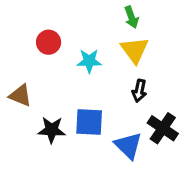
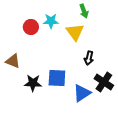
yellow triangle: (135, 50) -> (75, 32), moved
cyan star: (89, 61) -> (51, 21), moved
blue triangle: (128, 145) -> (82, 93), turned 42

